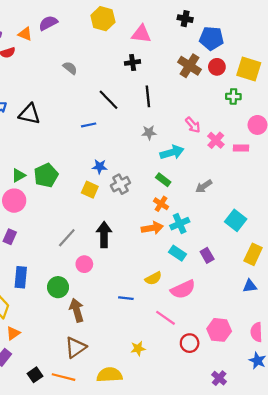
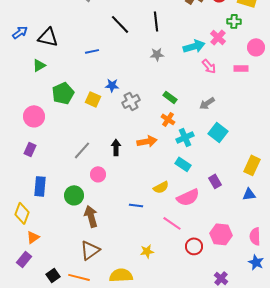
blue line: (89, 125) -> (92, 51), moved
pink arrow: (193, 125) -> (209, 66), moved
pink cross: (216, 140) -> (218, 37), moved
cyan arrow: (172, 152) -> (194, 46), moved
green triangle: (19, 175) -> (39, 65), moved
yellow square: (90, 190) -> (93, 99), moved
cyan square: (236, 220) -> (218, 132), moved
orange arrow: (152, 228) -> (147, 141), moved
black arrow: (104, 235) -> (116, 147), size x0.7
purple rectangle: (207, 255) -> (215, 181), moved

